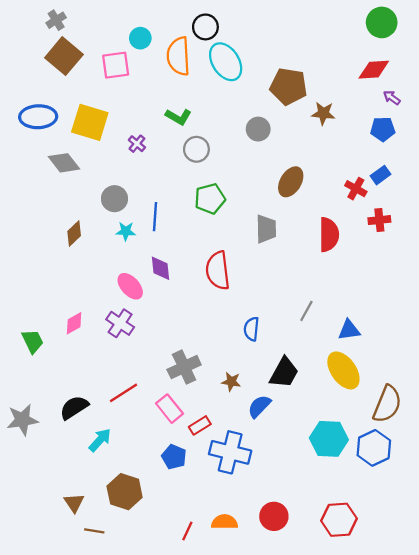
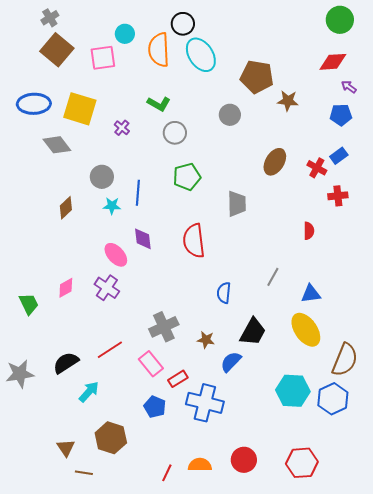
brown ellipse: (291, 182) -> (275, 162), moved
red semicircle: (329, 235) -> (309, 231), moved, size x0.6

